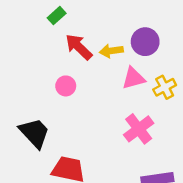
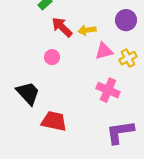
purple circle: (145, 42) -> (126, 20), moved
pink cross: (139, 129) -> (108, 90), turned -30

